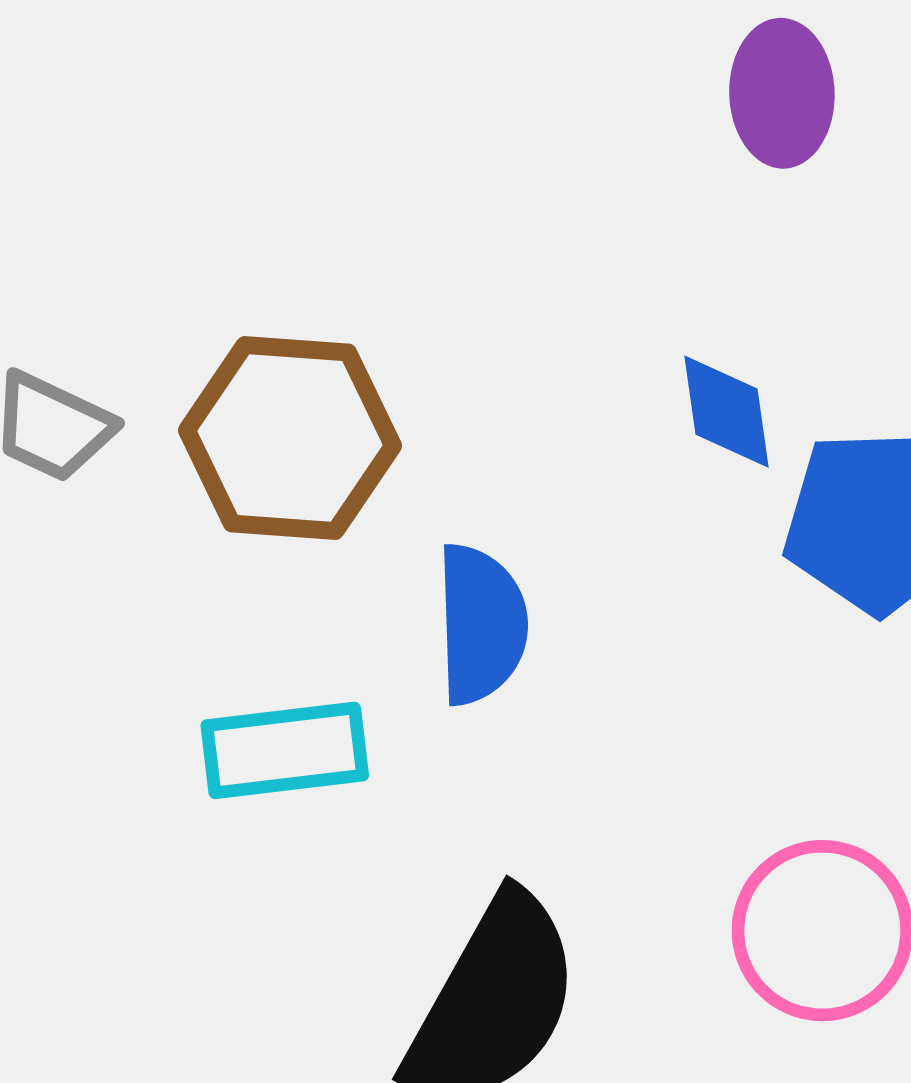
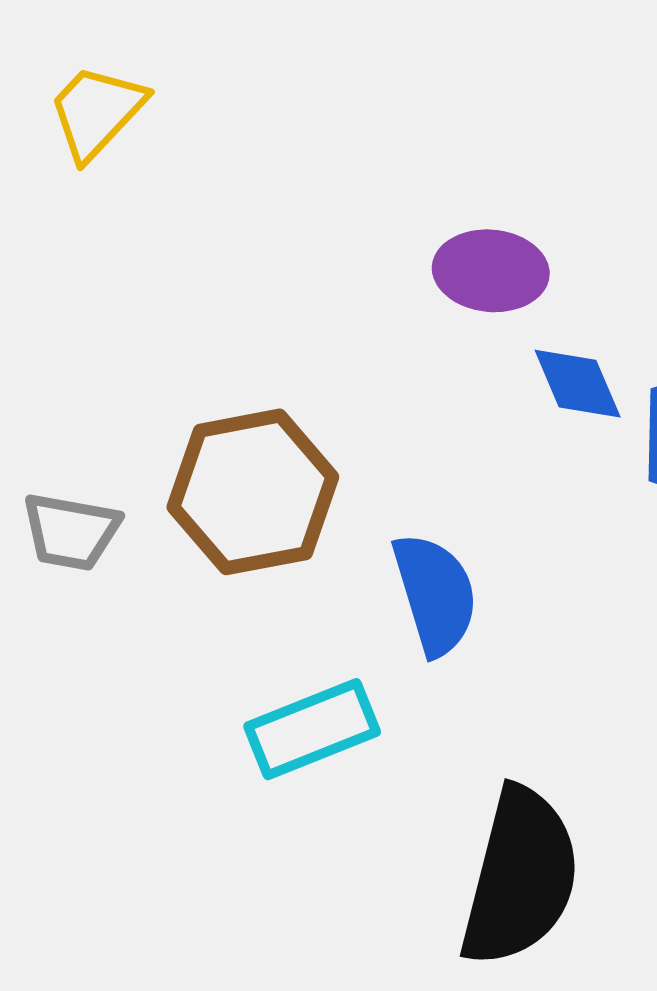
purple ellipse: (782, 93) -> (491, 271), moved, turned -68

